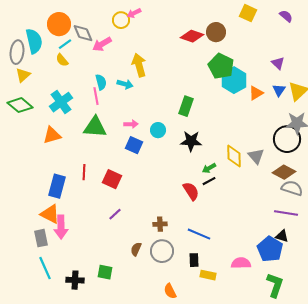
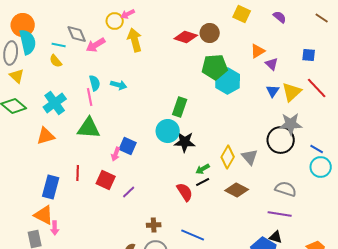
orange circle: (59, 24) -> (23, 25), moved
cyan line: (65, 44) -> (59, 45), turned 48
yellow arrow: (139, 65) -> (135, 40), moved
green pentagon: (221, 66) -> (215, 67), turned -30
yellow triangle: (23, 75) -> (17, 76), turned -35
orange triangle: (256, 93) -> (258, 51), moved
pink arrow: (131, 124) -> (116, 154), moved, turned 112
cyan circle: (158, 130) -> (168, 131), moved, size x1.5
yellow diamond: (234, 156) -> (228, 157), turned 30
brown diamond: (284, 172) -> (237, 190), moved
purple line: (115, 214) -> (129, 192), moved
pink arrow: (61, 227) -> (55, 228), size x0.6

